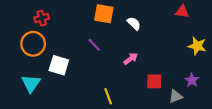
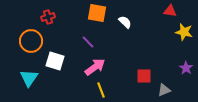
red cross: (42, 18) -> (48, 17), moved
yellow star: (197, 46) -> (184, 32), moved
pink arrow: (131, 59) -> (95, 67), moved, size x1.5
purple star: (192, 80) -> (186, 68), moved

